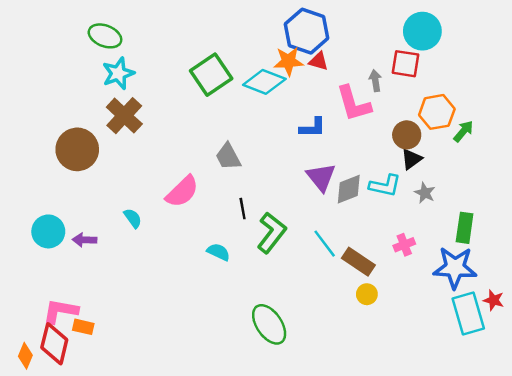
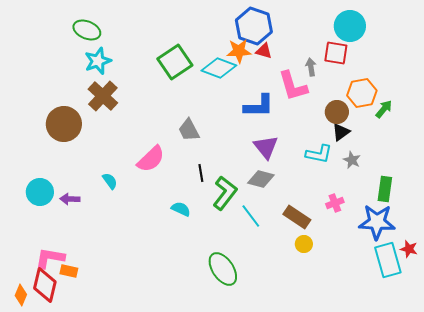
blue L-shape: (313, 128) -> (259, 106), size x1.4
gray diamond: (349, 189) -> (261, 179), moved, turned 36
cyan line: (325, 244) -> (251, 216), moved

